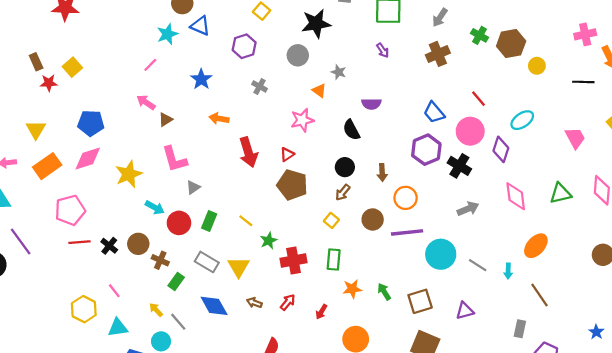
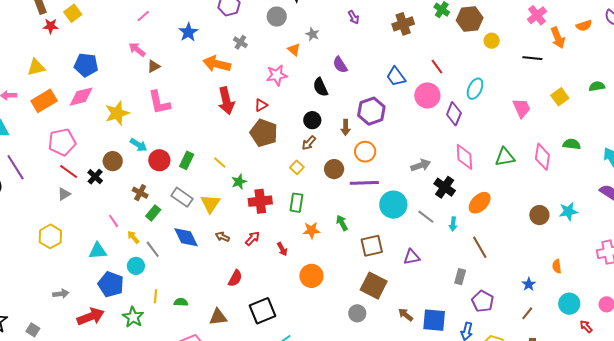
pink cross: (585, 34) -> (537, 15), turned -30
purple semicircle: (371, 104) -> (340, 65), turned 54
orange arrow: (219, 119) -> (217, 64), moved, size x1.5
cyan ellipse: (522, 120) -> (475, 89), turned -35
yellow triangle: (36, 130) -> (36, 67), turned 42
purple hexagon: (426, 150) -> (371, 111), moved
black cross: (459, 166) -> (445, 187), moved
gray triangle: (193, 187) -> (64, 194), moved
red line: (80, 242) -> (69, 171), turned 36
brown circle: (138, 244) -> (113, 161), moved
pink line: (114, 291) -> (114, 221), moved
green arrow: (384, 292) -> (342, 223), moved
yellow hexagon: (84, 309) -> (50, 236), moved
red arrow: (321, 312) -> (282, 249), turned -64

